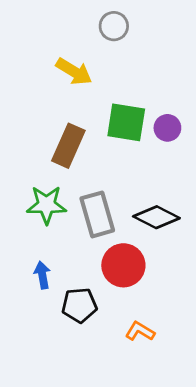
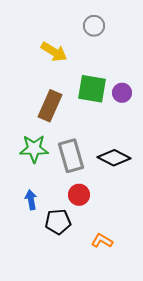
gray circle: (114, 26) -> (94, 26), moved
red circle: (123, 265) -> (79, 195), moved, size x0.7

